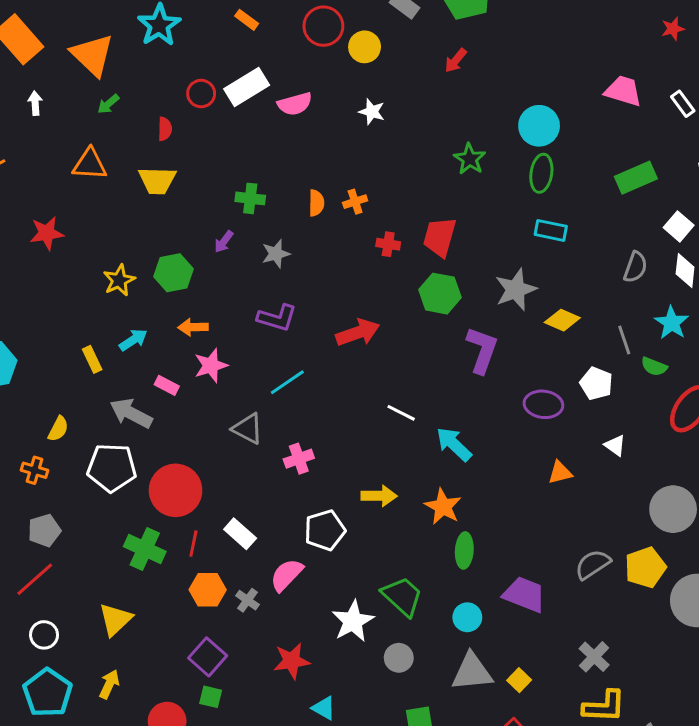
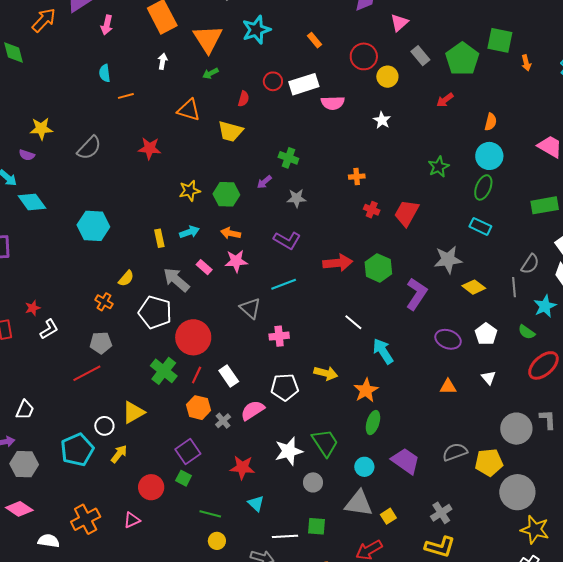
orange semicircle: (316, 203) -> (491, 122), moved
green hexagon: (440, 294) -> (378, 268), moved
gray line: (624, 340) -> (514, 287), moved
white circle: (44, 635) -> (104, 426), moved

